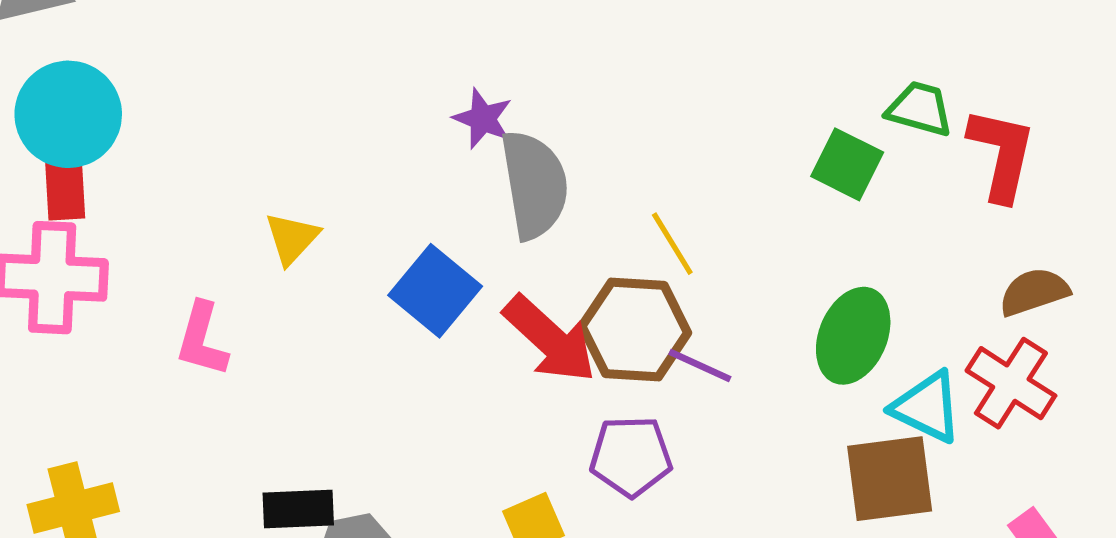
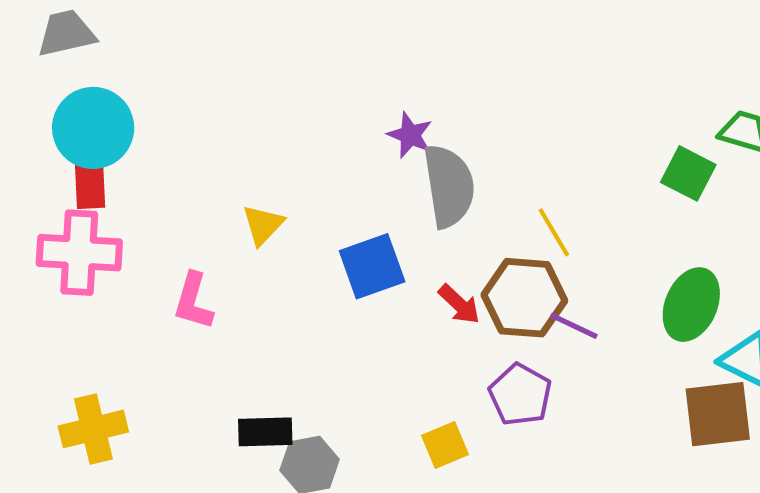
blue square: (435, 291) -> (372, 266), turned 30
red arrow: (550, 339) -> (459, 304), size x0.6
purple pentagon: (631, 456) -> (520, 395), turned 30

